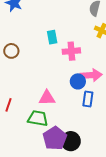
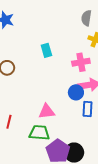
pink cross: (71, 51) -> (81, 62), moved

